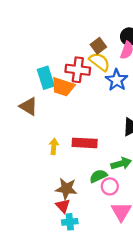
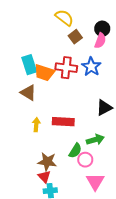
yellow semicircle: (99, 62) -> (64, 18), moved
red cross: (78, 70) -> (66, 68), moved
brown triangle: (29, 106) -> (28, 93), moved
green semicircle: (98, 176) -> (75, 151), turned 147

